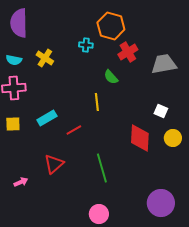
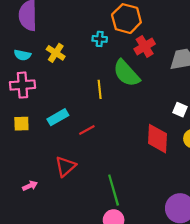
green semicircle: (111, 77) -> (126, 73), size x1.8
yellow line: (97, 102) -> (100, 89), moved
green line: (102, 168) -> (114, 190), moved

